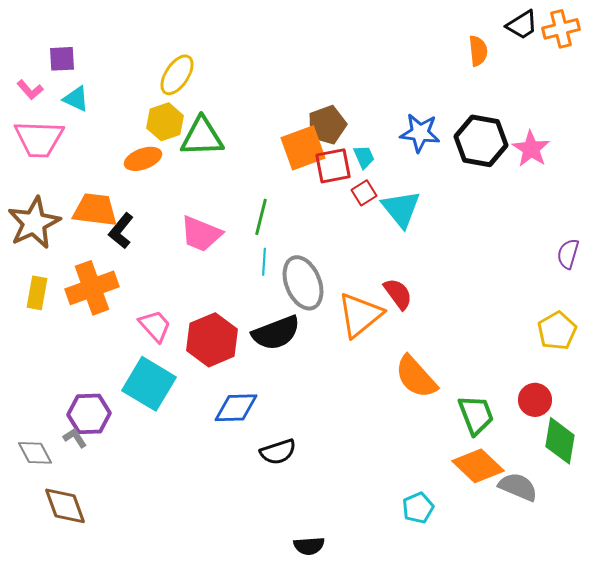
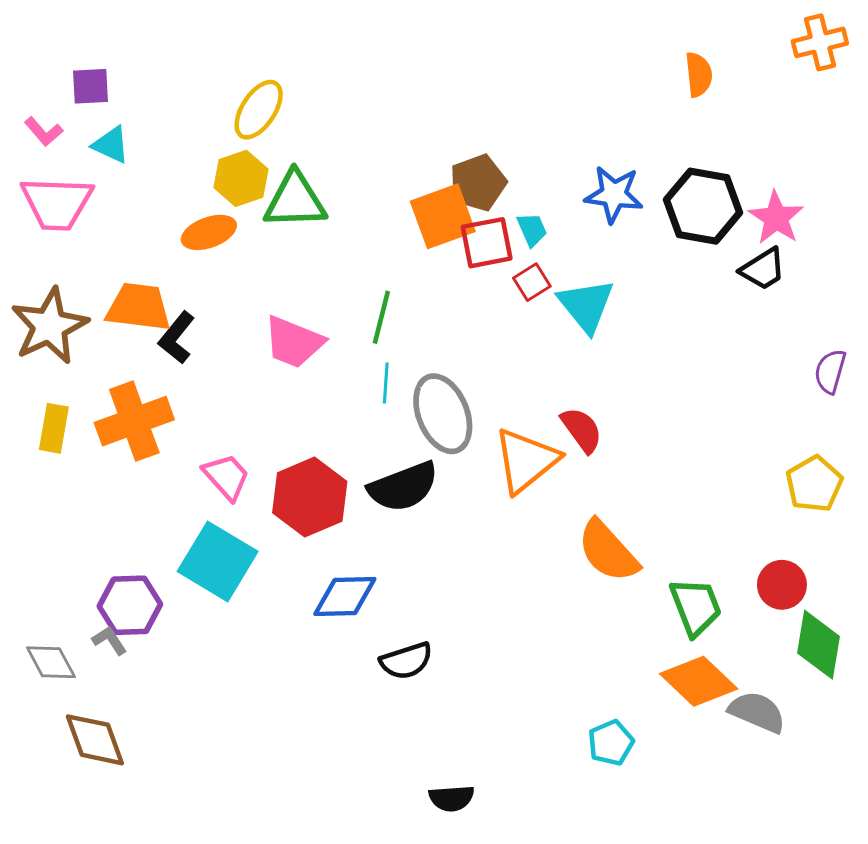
black trapezoid: (522, 25) -> (763, 269), moved

